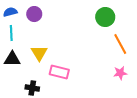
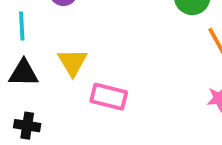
black cross: (32, 88) -> (27, 126), moved

